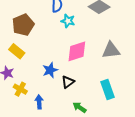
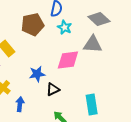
brown pentagon: (23, 25) -> (33, 25), moved
gray triangle: (111, 50) -> (93, 44), moved

